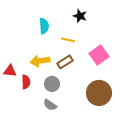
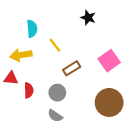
cyan semicircle: (44, 26) -> (32, 29), moved
yellow line: (68, 40) -> (55, 45), moved, turned 40
yellow arrow: (40, 61) -> (21, 55), moved

